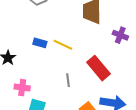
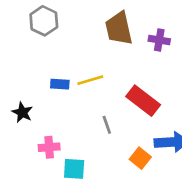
purple cross: (120, 35) -> (159, 40), moved
yellow line: (63, 45) -> (90, 80), turned -30

